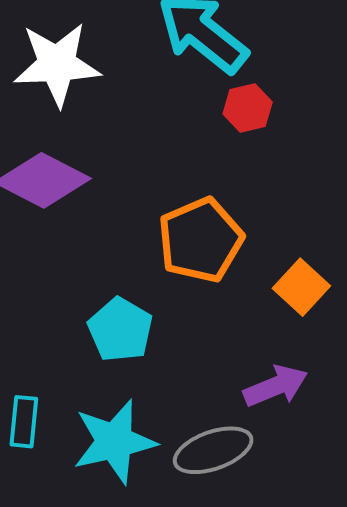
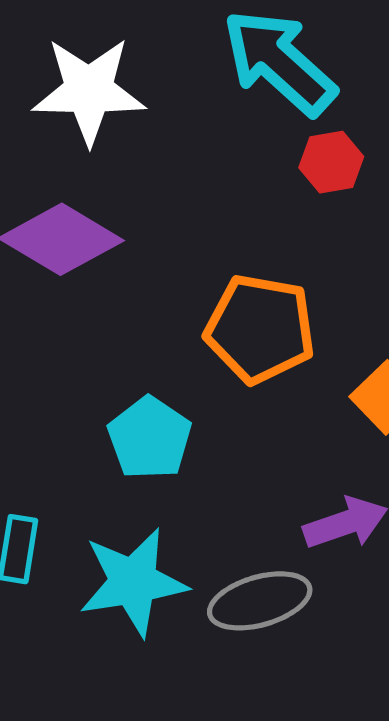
orange pentagon: (201, 240) -> (260, 329), turned 30

